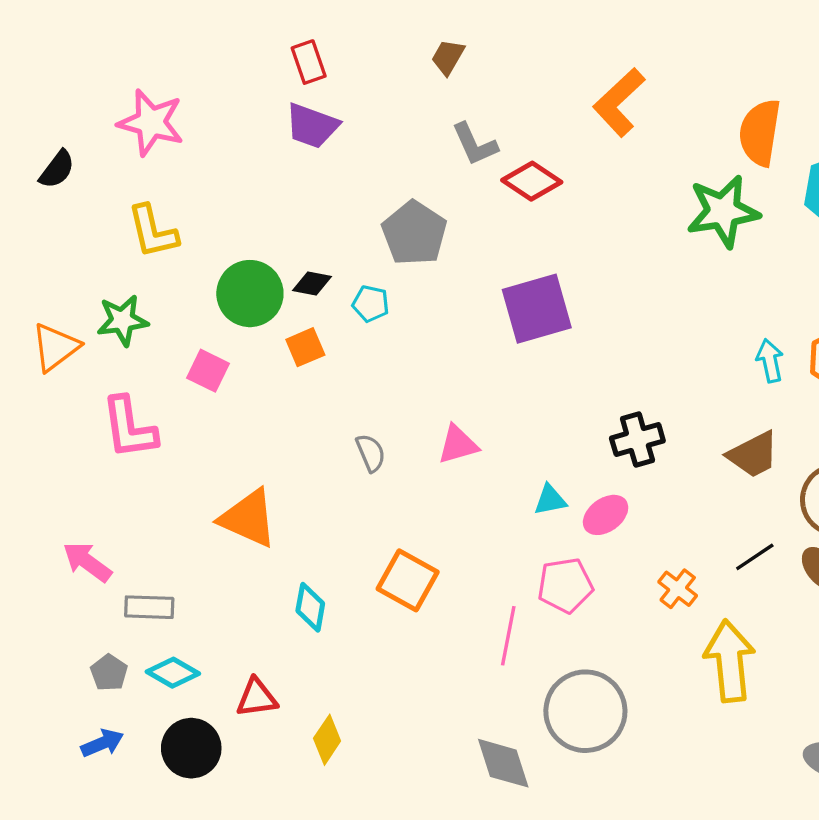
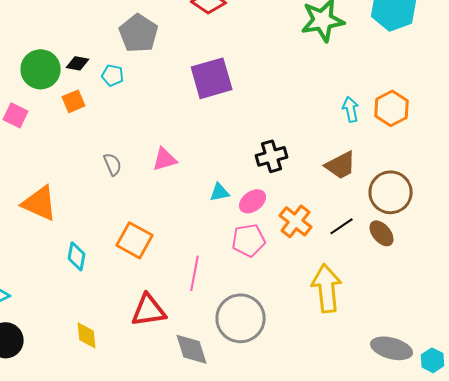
pink pentagon: (565, 585) -> (249, 240), moved
orange cross: (678, 589) -> (296, 221), moved, size x1.4
red triangle: (257, 698) -> (149, 310), moved, size x1.4
yellow diamond: (327, 740) -> (87, 335), turned -40

